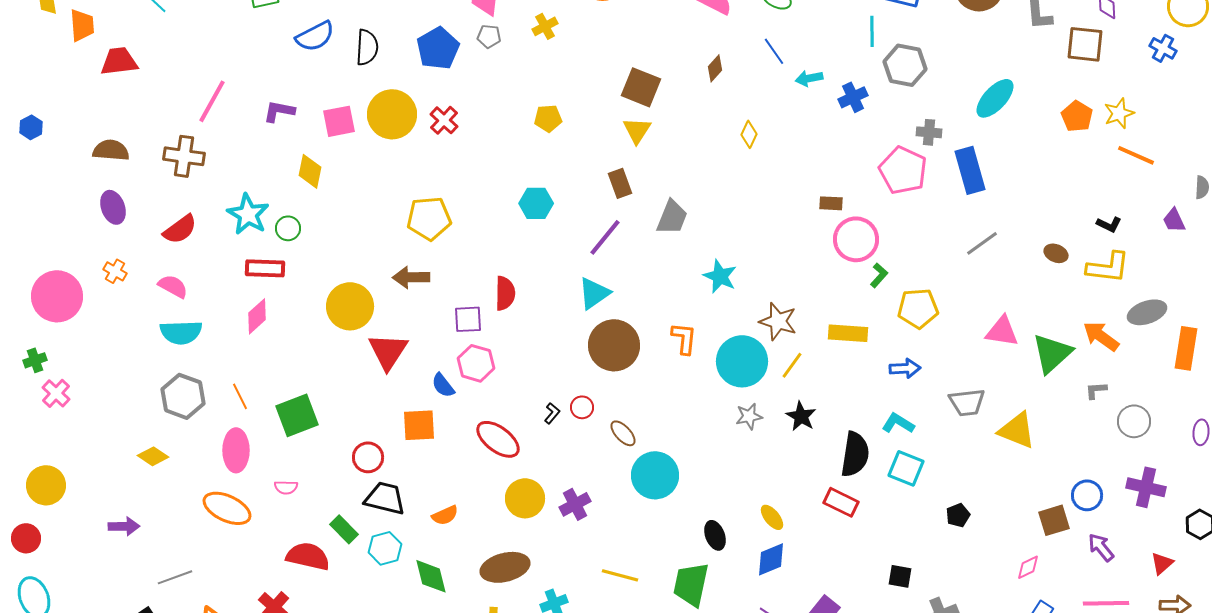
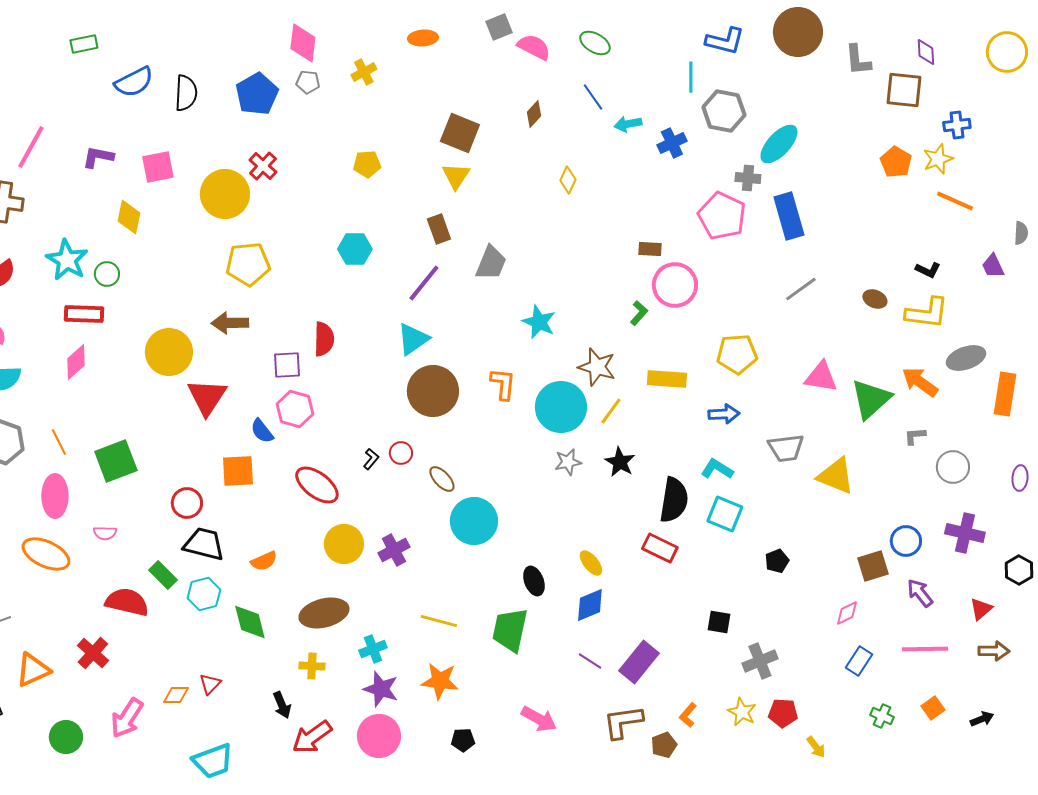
blue cross: (1163, 48) -> (957, 125), moved, turned -36
cyan ellipse: (995, 98) -> (779, 144), moved
yellow circle: (392, 114) -> (225, 194), moved
green L-shape: (879, 275) -> (639, 313), moved

